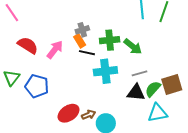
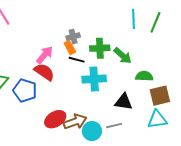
red semicircle: (28, 45) -> (44, 72), moved
gray line: (139, 73) -> (114, 126), moved
green semicircle: (153, 89) -> (144, 76), moved, turned 48
cyan triangle: (158, 113) -> (157, 119), moved
brown arrow: (89, 115) -> (75, 122), size x1.6

